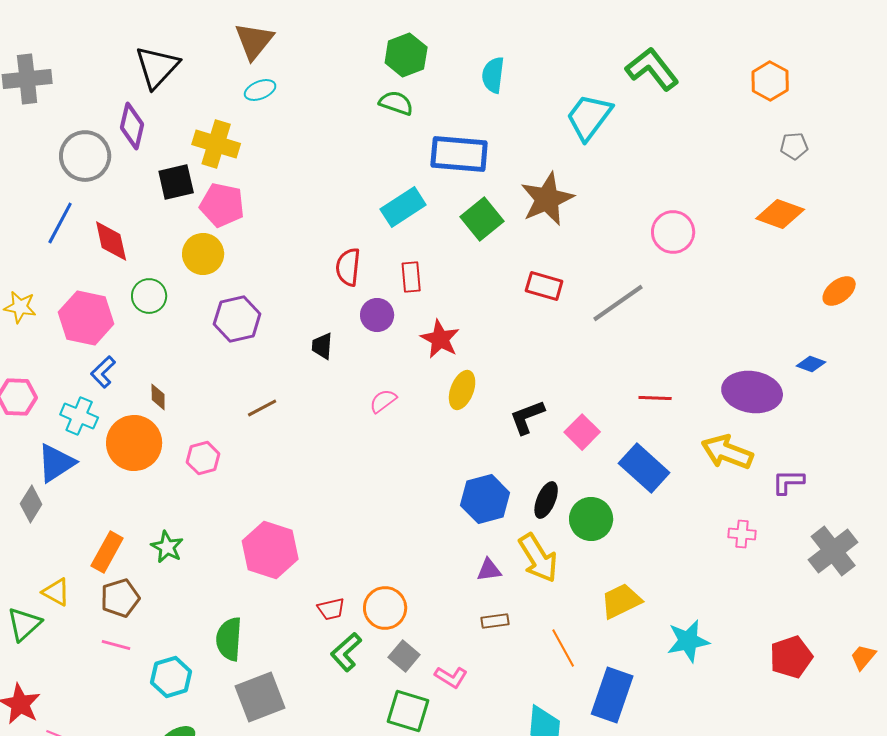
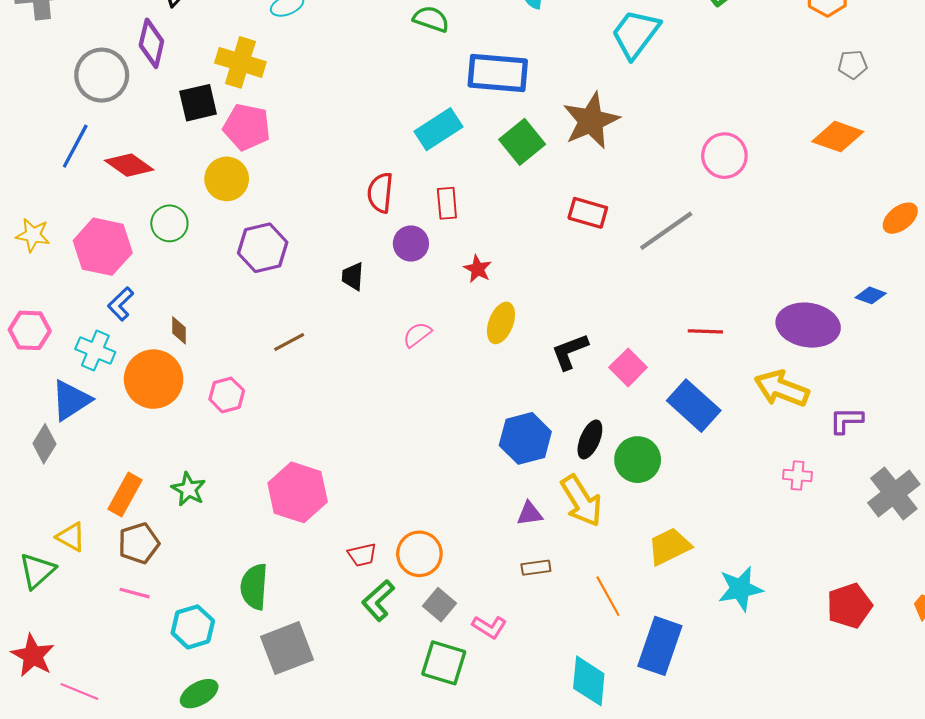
red diamond: (111, 241) -> (129, 165), turned -42
red star: (440, 339) -> (478, 269), size x0.7

